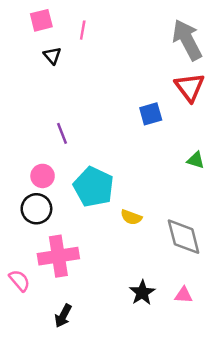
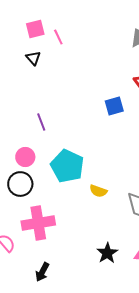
pink square: (41, 20) -> (35, 29), moved
pink line: (83, 30) -> (58, 37), turned -35

